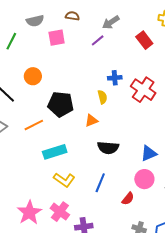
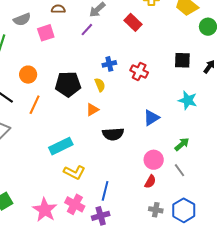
red cross: (143, 90) -> (139, 71), size x0.7
black pentagon: (61, 104) -> (68, 84), moved
orange line: (34, 125) -> (35, 105), moved, turned -30
blue triangle: (149, 153) -> (151, 118), moved
blue line: (100, 183) -> (105, 191), moved
red semicircle: (128, 199) -> (150, 182), moved

